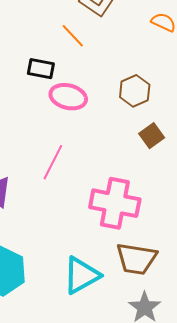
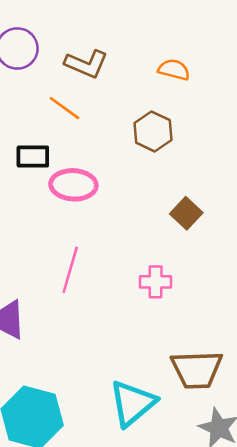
brown hexagon: (135, 91) -> (153, 131), moved
pink cross: (115, 203) -> (156, 282), moved, size x0.5

